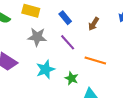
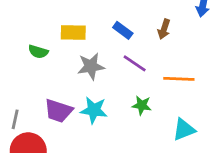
cyan star: (46, 69) -> (94, 110), moved, turned -30
green star: (71, 78) -> (142, 105), moved

